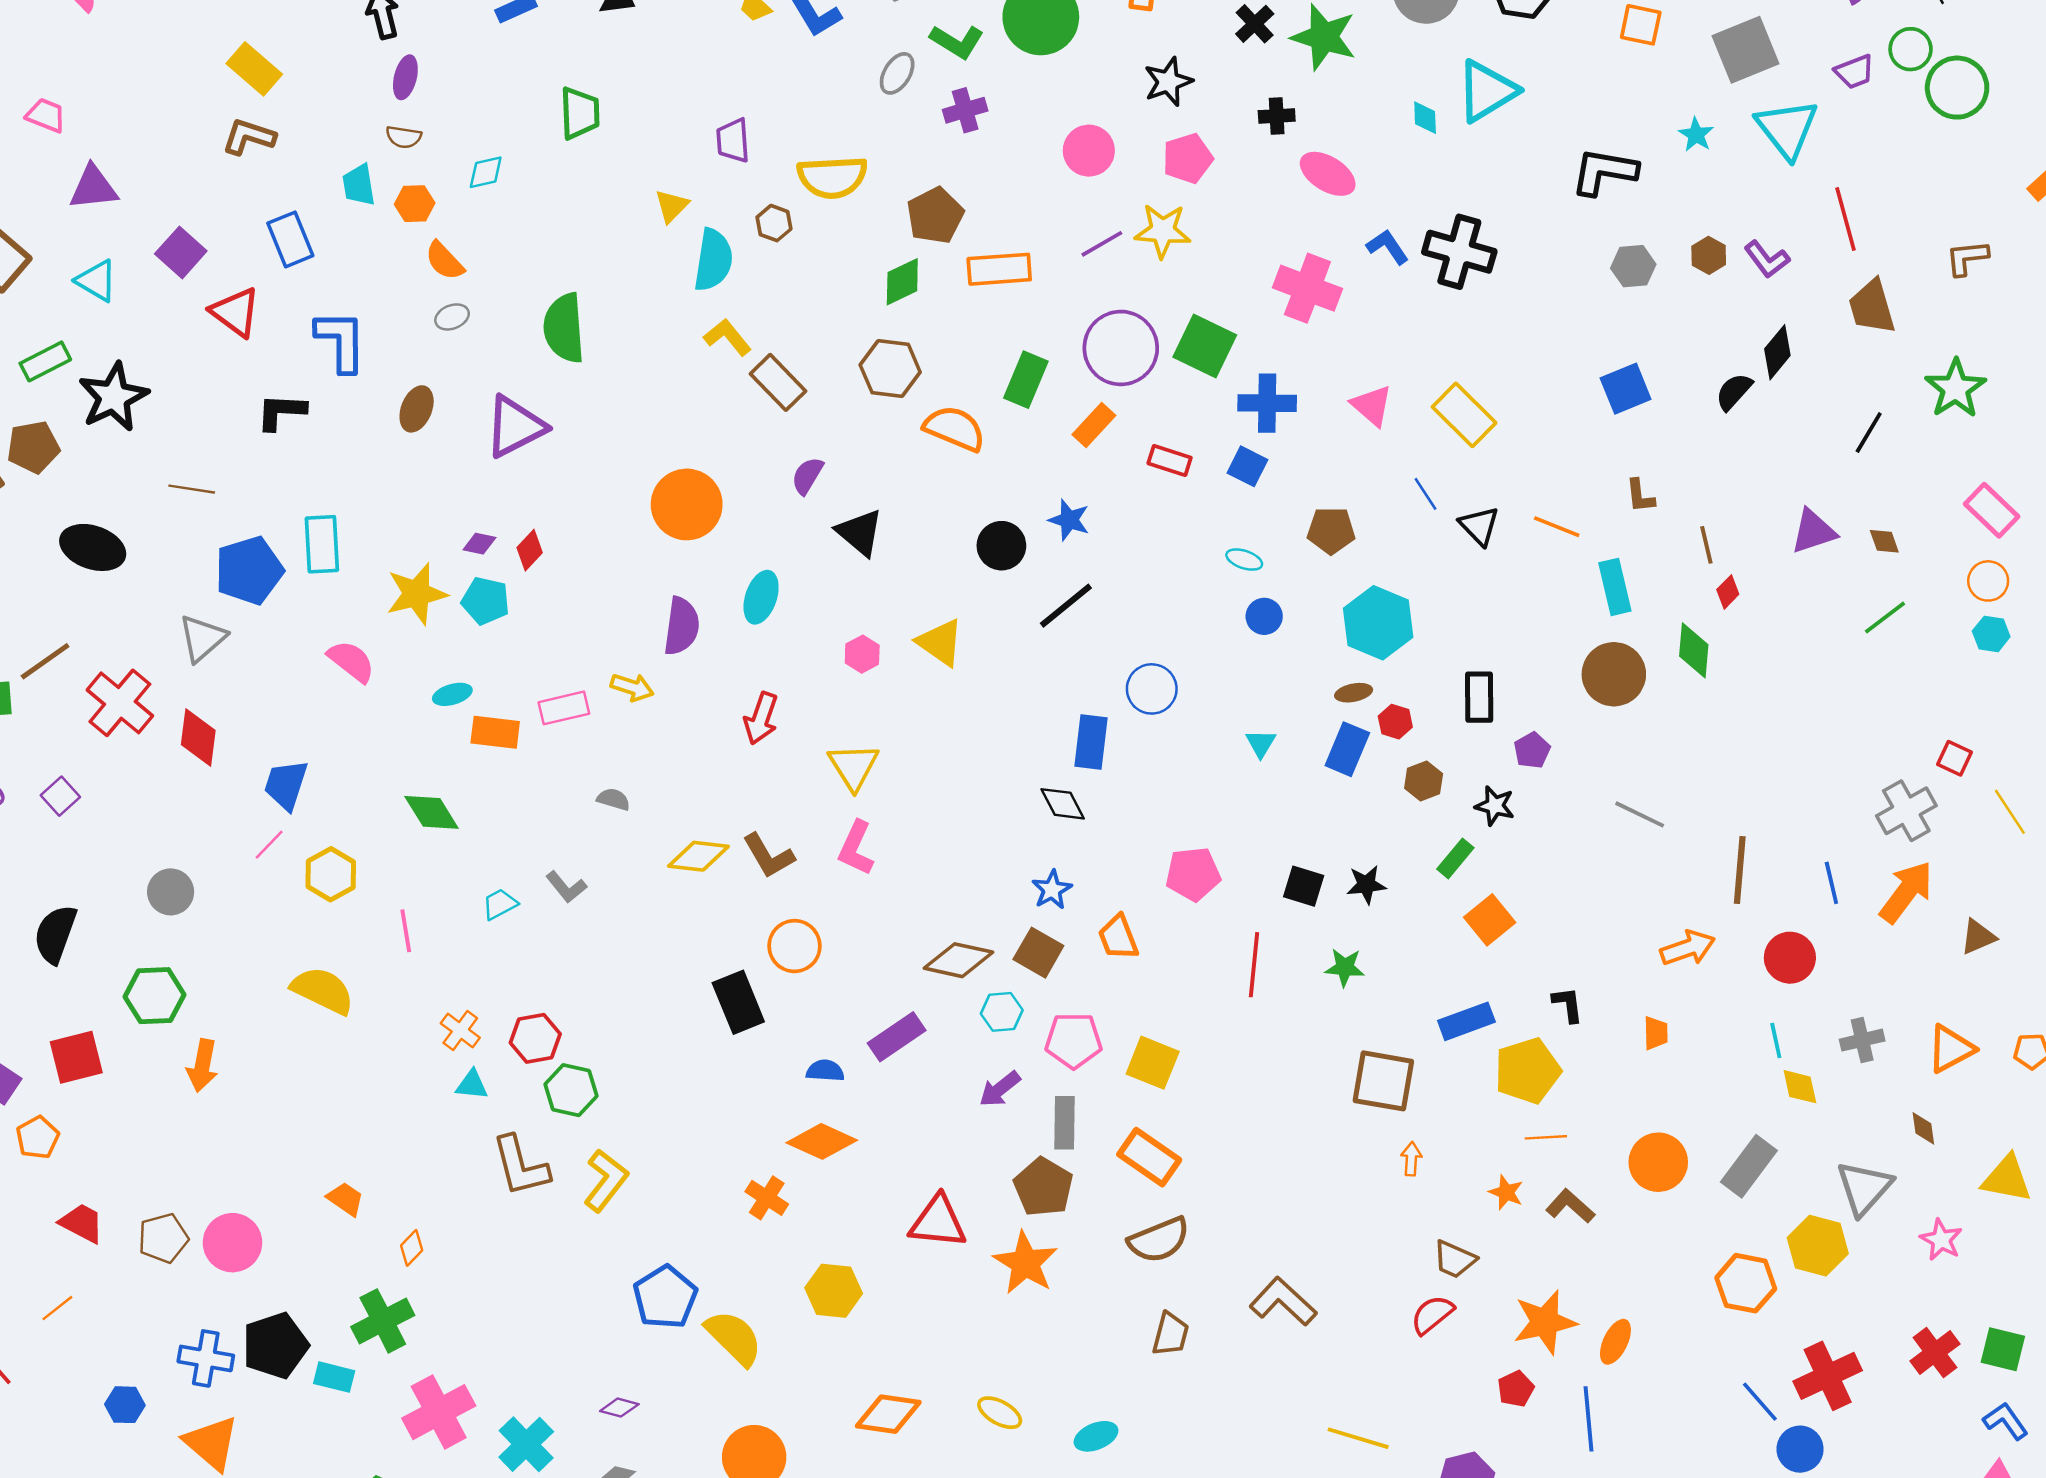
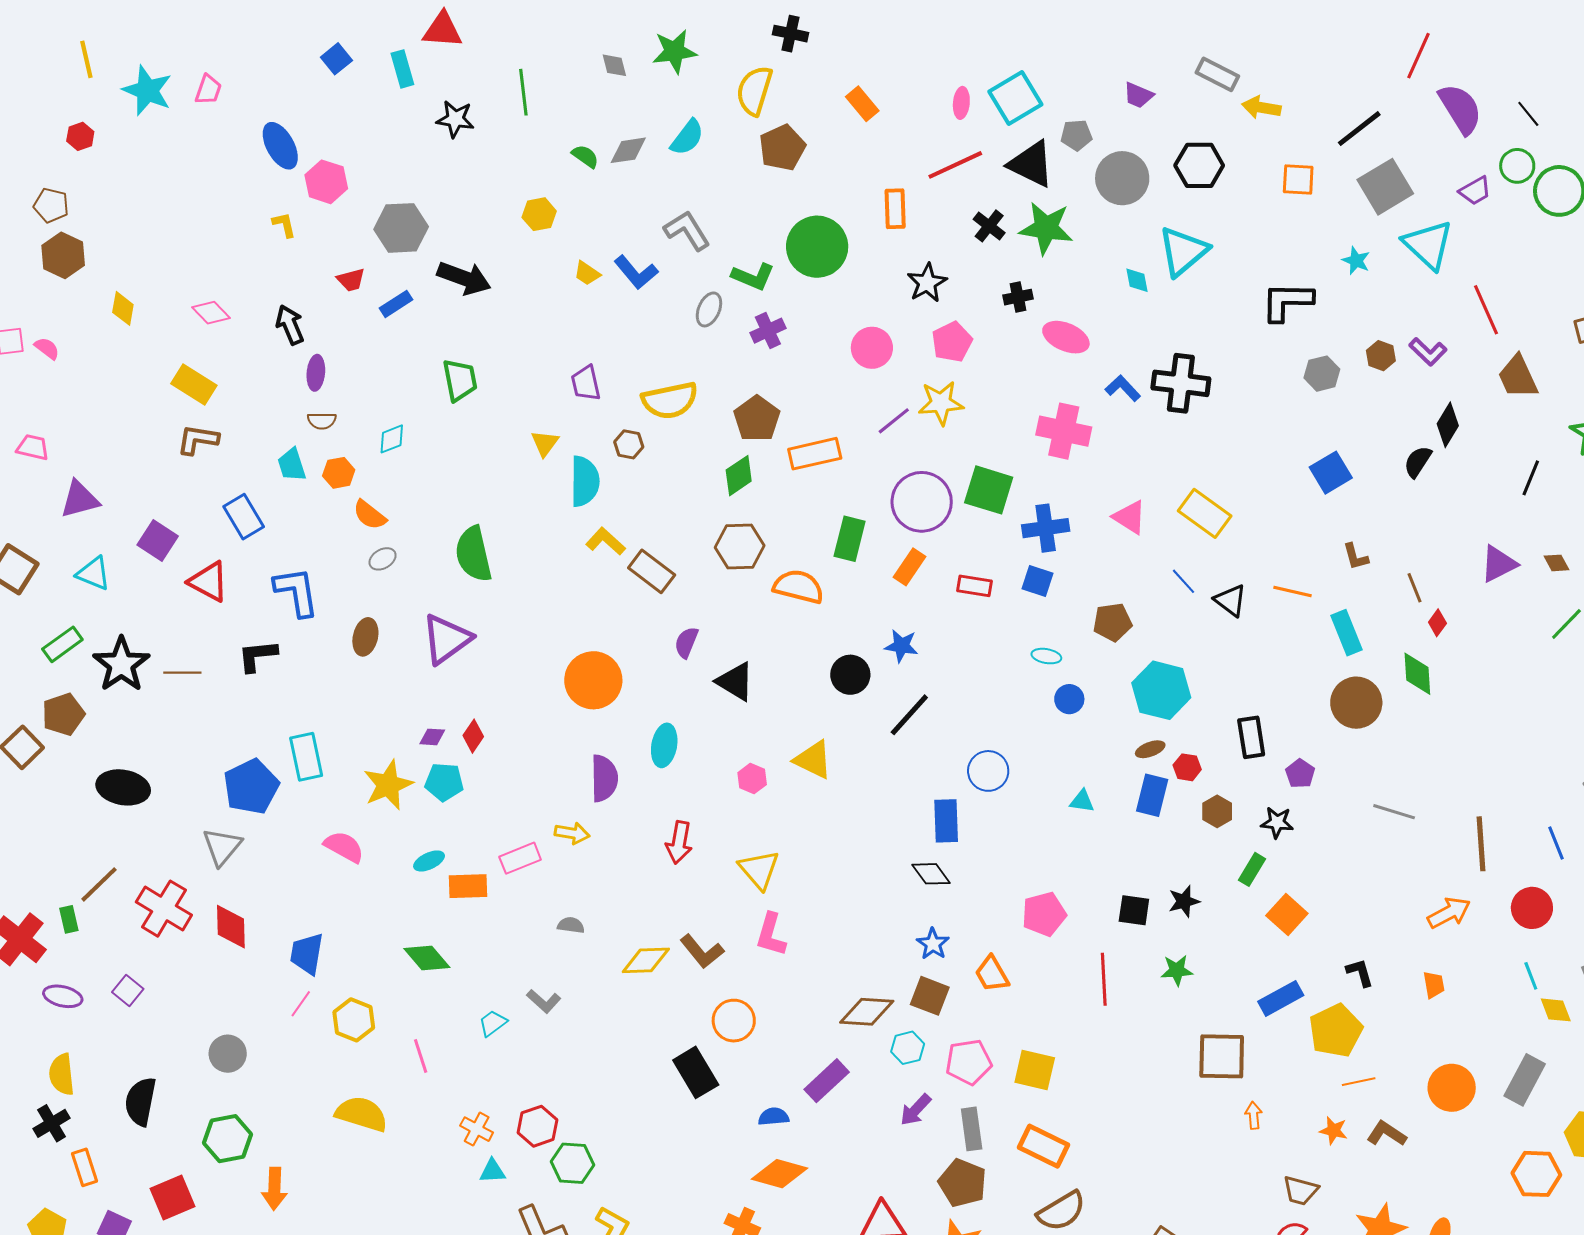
brown line: (192, 489) -> (182, 673), moved
cyan triangle: (1261, 743) -> (1082, 801), turned -44

